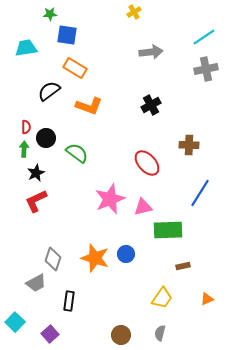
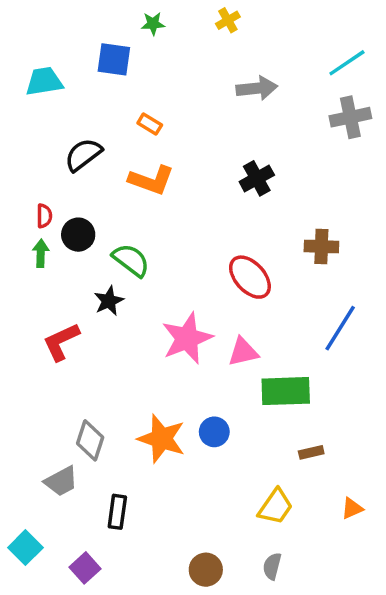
green star: (50, 14) -> (153, 24), moved
orange rectangle: (75, 68) -> (150, 124), moved, size x0.6
black star: (36, 173) -> (109, 301), moved

